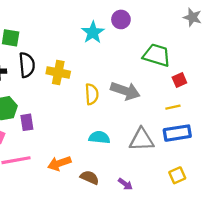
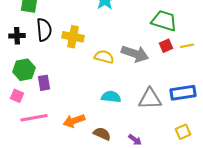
red square: (179, 80) -> (166, 46), moved
yellow semicircle: (92, 94) -> (104, 57), turned -72
yellow line: (173, 107) -> (187, 46), moved

